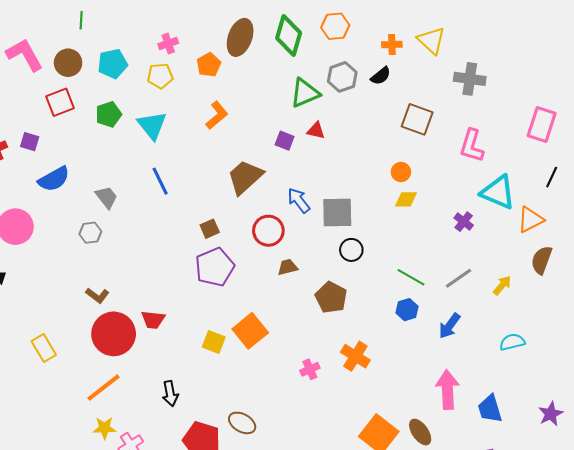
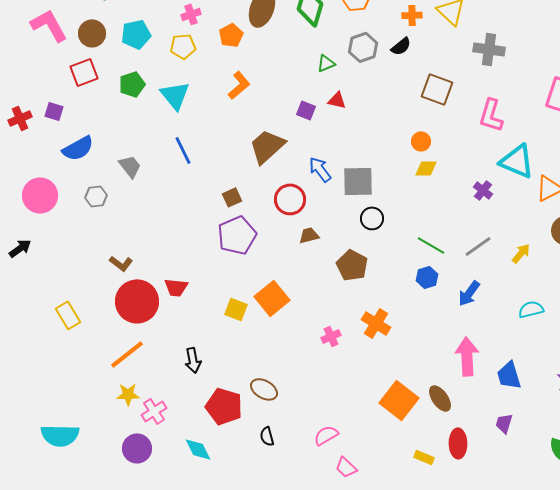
green triangle: (305, 93) -> (326, 63), size x0.6
gray hexagon: (90, 233) -> (96, 196), moved

